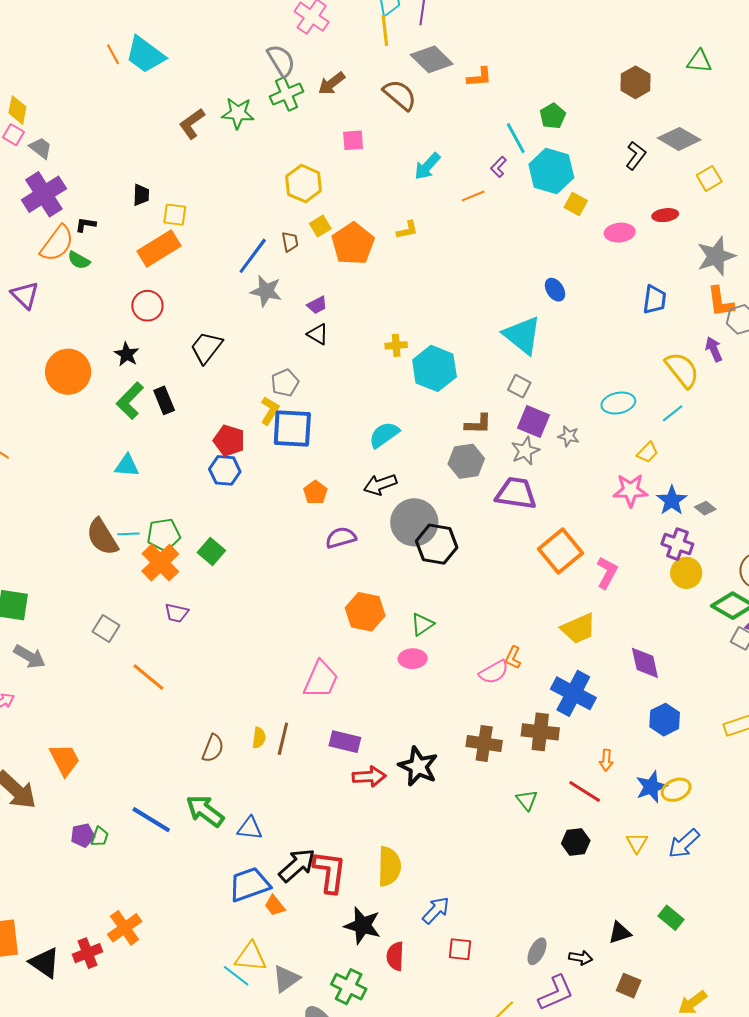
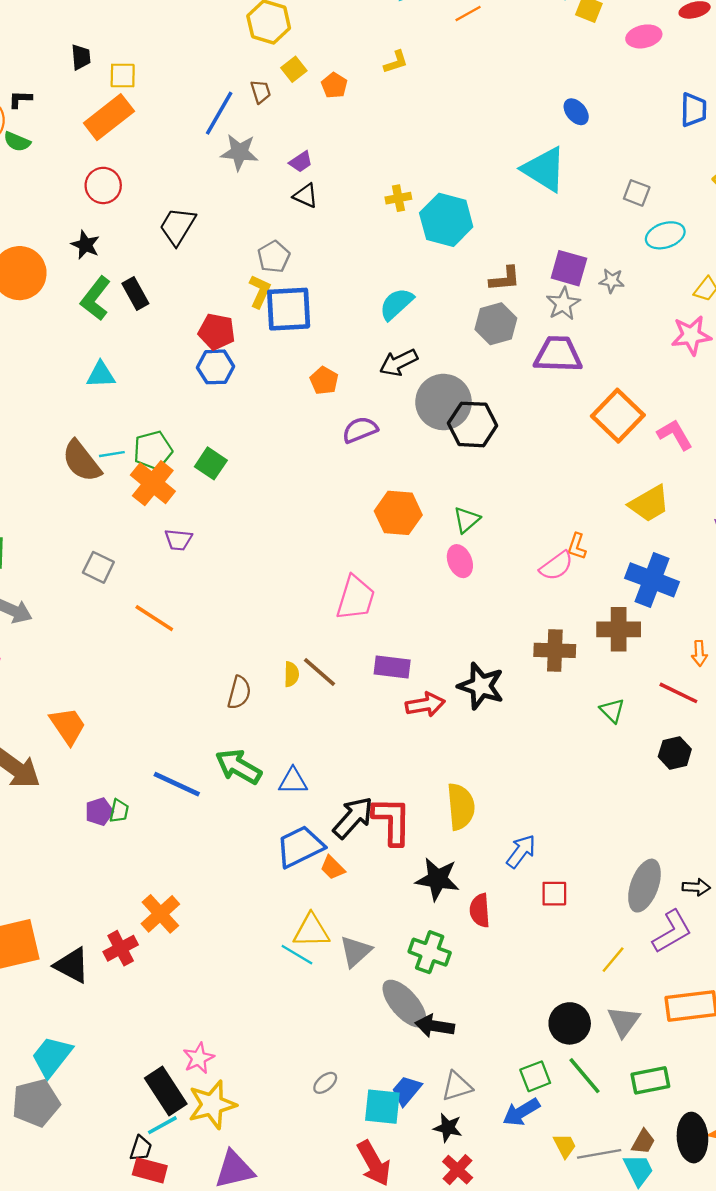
orange pentagon: (353, 244) -> (334, 85), size x0.5
gray square: (519, 386) -> (637, 193), moved
pink L-shape: (607, 573) -> (675, 435), turned -52
pink ellipse: (413, 659) -> (460, 561), turned 76
brown line: (283, 739) -> (320, 672), turned -56
gray ellipse: (537, 951) -> (644, 886), size x1.6

